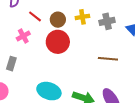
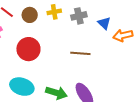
red circle: (58, 42) -> (28, 49), moved

